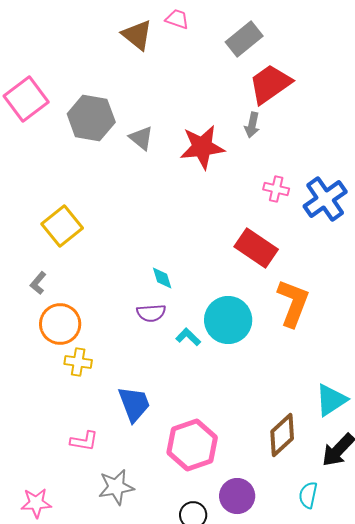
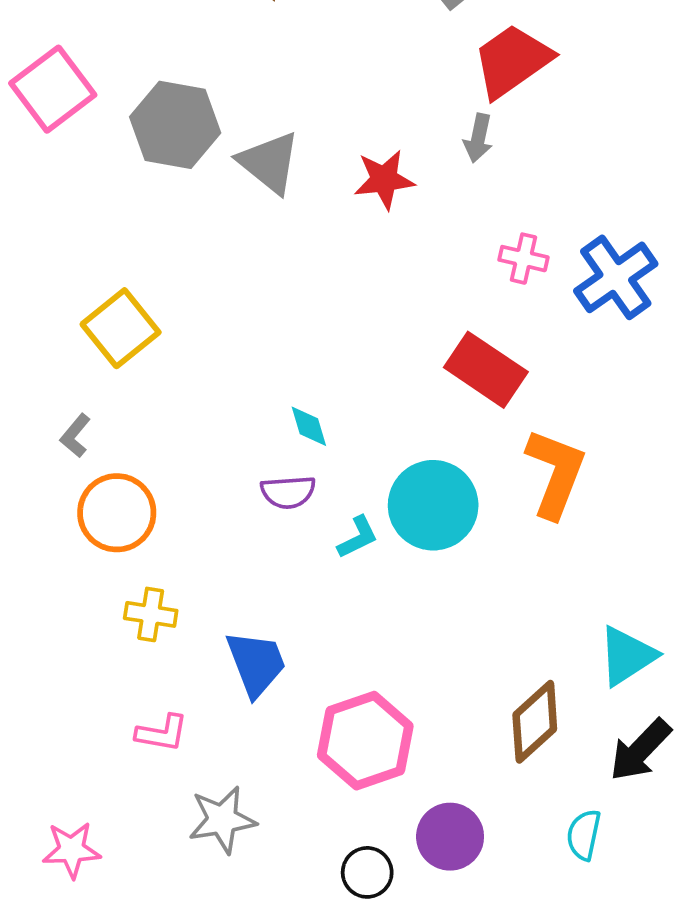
gray triangle: (141, 138) -> (269, 163), size x1.4
red star: (202, 147) -> (384, 179), size x0.7
cyan L-shape: (188, 337) -> (358, 537), turned 110
yellow cross: (78, 362) -> (151, 614), moved

